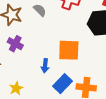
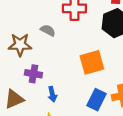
blue arrow: (45, 66) -> (52, 94), moved

